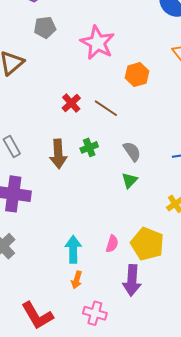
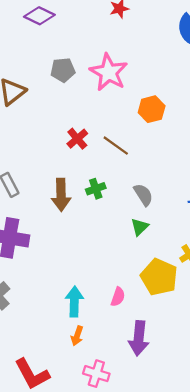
gray pentagon: (45, 27) -> (63, 70), moved
yellow pentagon: (147, 244) -> (159, 277), moved

